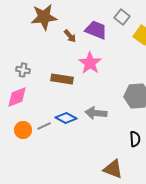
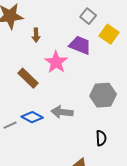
purple trapezoid: (96, 30) -> (80, 45), moved
brown arrow: (70, 36) -> (36, 35), turned 40
brown rectangle: (62, 79) -> (28, 78), turned 35

